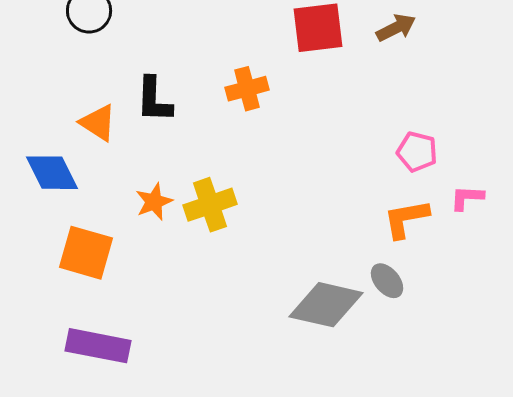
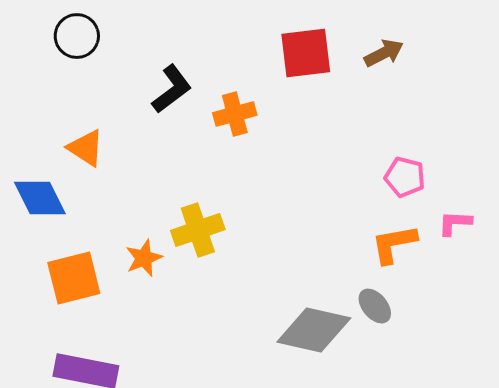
black L-shape: (154, 100) -> (172, 89), moved, turned -129
orange star: (154, 202) -> (144, 258), moved
orange square: (86, 253) -> (74, 278), turned -30

